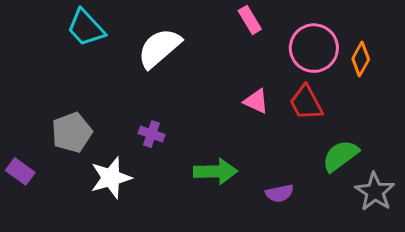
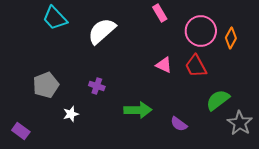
purple rectangle: (20, 171) -> (21, 131), moved
white star: (111, 178) -> (71, 114), size x0.6
purple semicircle: (279, 193) -> (179, 124), turned 48

